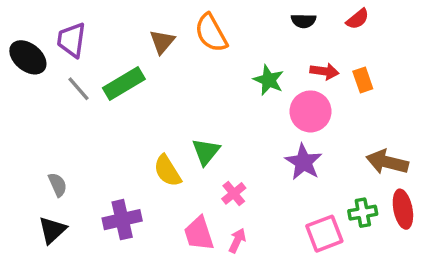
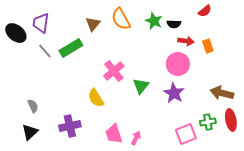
black semicircle: (304, 21) -> (174, 24), moved
green star: (269, 80) -> (154, 21), moved
green triangle: (206, 152) -> (141, 86), moved
pink cross: (234, 193) -> (114, 71), moved, size x1.5

